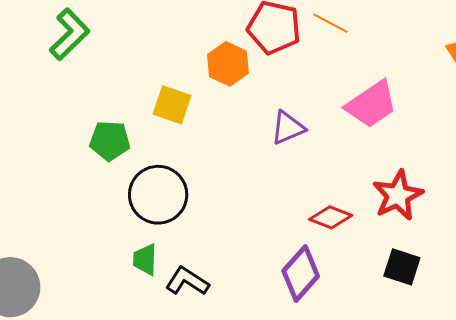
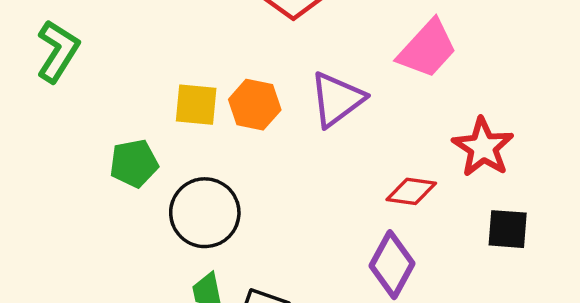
orange hexagon: (228, 64) -> (255, 105), moved
purple triangle: (288, 128) -> (337, 99), size x1.4

